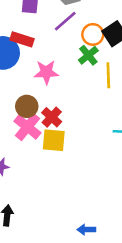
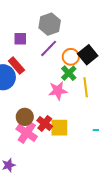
red rectangle: (22, 39) -> (16, 65), turned 36
pink star: (46, 72) -> (58, 91), moved
yellow square: (54, 140) -> (59, 128), moved

